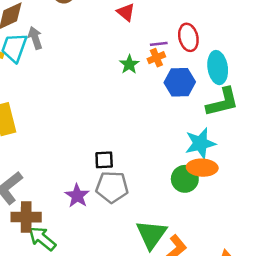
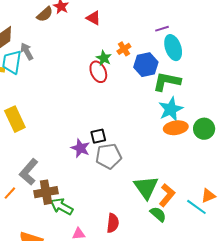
red ellipse: (188, 37) -> (98, 72), moved
purple line: (159, 44) -> (162, 29), moved
green L-shape: (223, 102) -> (167, 81), moved, turned -144
green circle: (185, 179) -> (204, 129), moved
purple star: (77, 196) -> (80, 148), moved

